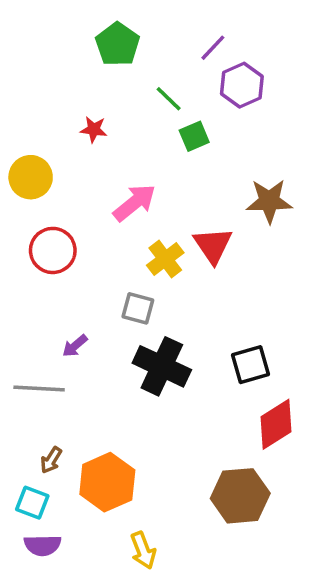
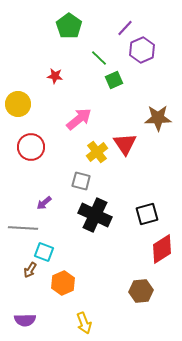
orange hexagon: (107, 482) -> (63, 283), size x0.7
brown hexagon: (240, 496) -> (141, 291), size x0.7
cyan square: (32, 503) -> (44, 252), moved

